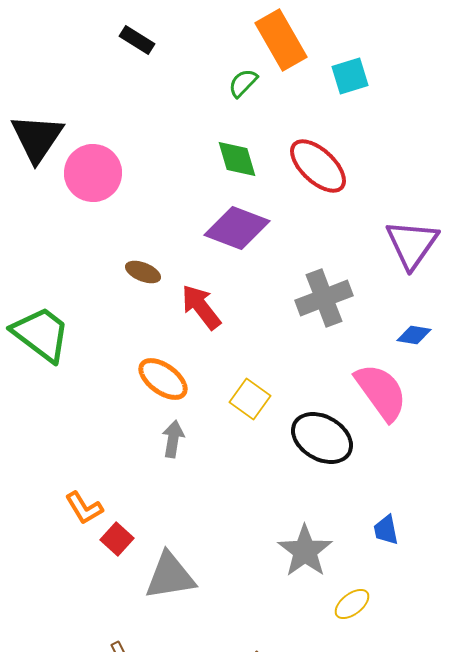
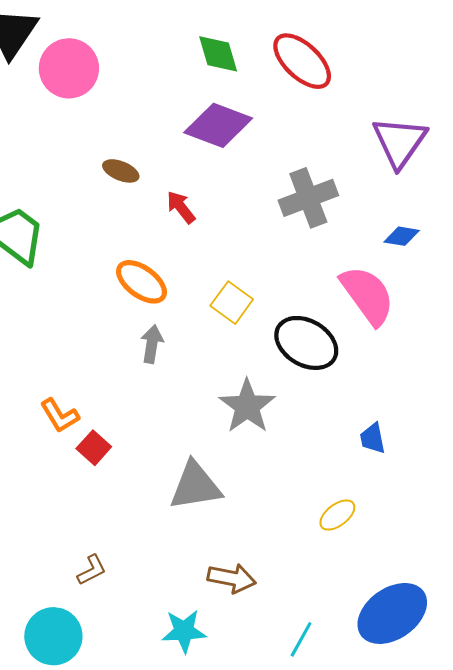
red arrow: (201, 307) -> (181, 207), size x0.7
gray star: (305, 551) -> (247, 406), moved
gray triangle: (170, 576) -> (195, 486), moved

